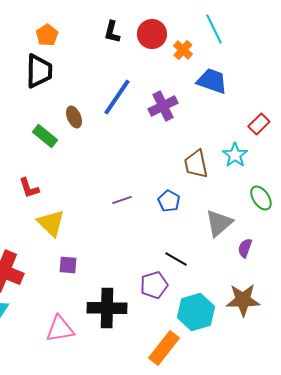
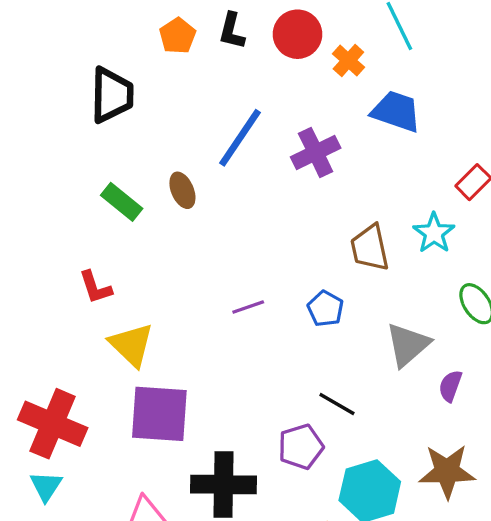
orange pentagon: (47, 35) -> (178, 36), moved
brown ellipse: (74, 117) -> (182, 190), moved
purple square: (68, 265) -> (159, 414), size x2.0

